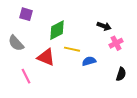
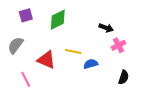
purple square: (26, 14) -> (26, 15), turned -32
green diamond: (57, 30) -> (58, 20), moved
gray semicircle: (16, 43) -> (15, 45), turned 78

